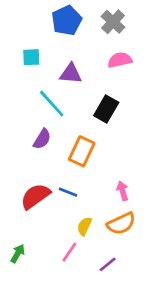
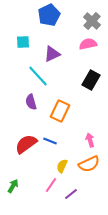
gray cross: (113, 22) -> (92, 21), moved
purple triangle: (71, 74) -> (52, 54), turned -30
black rectangle: (106, 109) -> (91, 80), moved
purple semicircle: (42, 139) -> (31, 102), turned 133
purple line: (108, 264) -> (71, 194), moved

